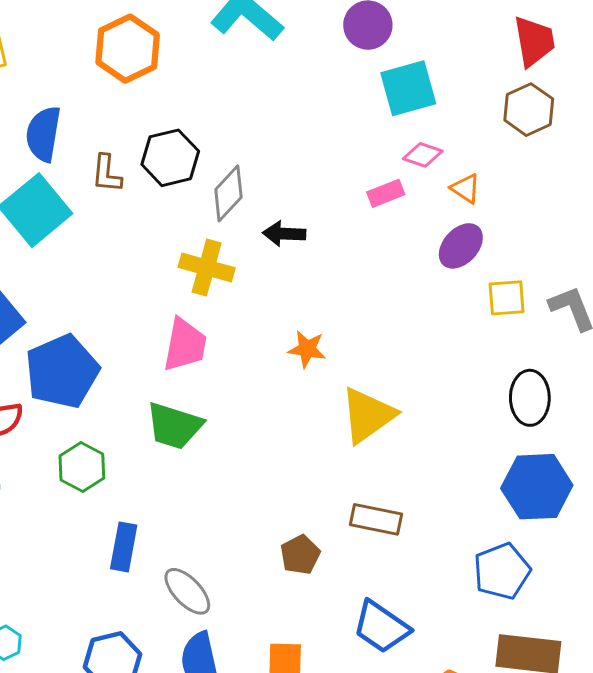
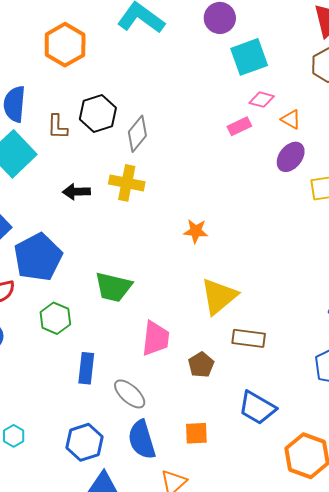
black arrow: (284, 234) -> (76, 192), moved
pink trapezoid: (185, 345) -> (156, 338), moved
yellow triangle: (368, 415) -> (219, 296), moved

